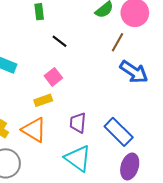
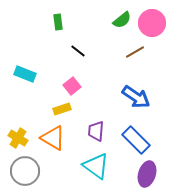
brown line: (118, 42) -> (135, 52), turned 30
blue arrow: (134, 72) -> (136, 97), moved

